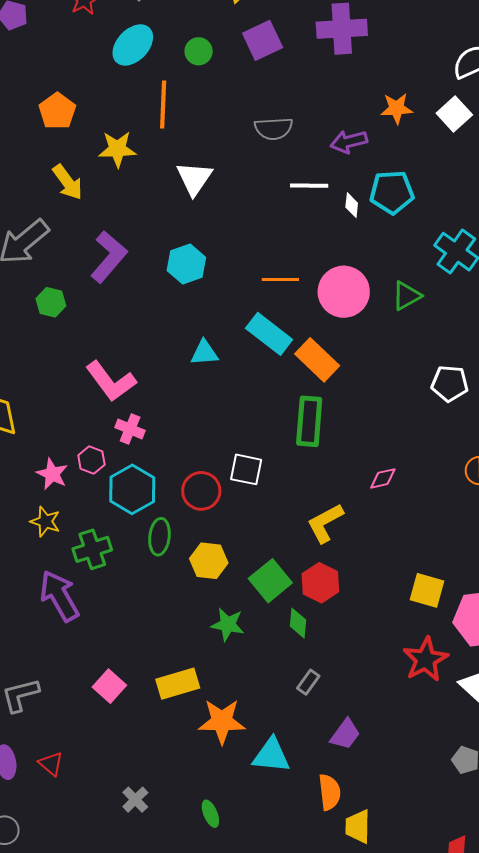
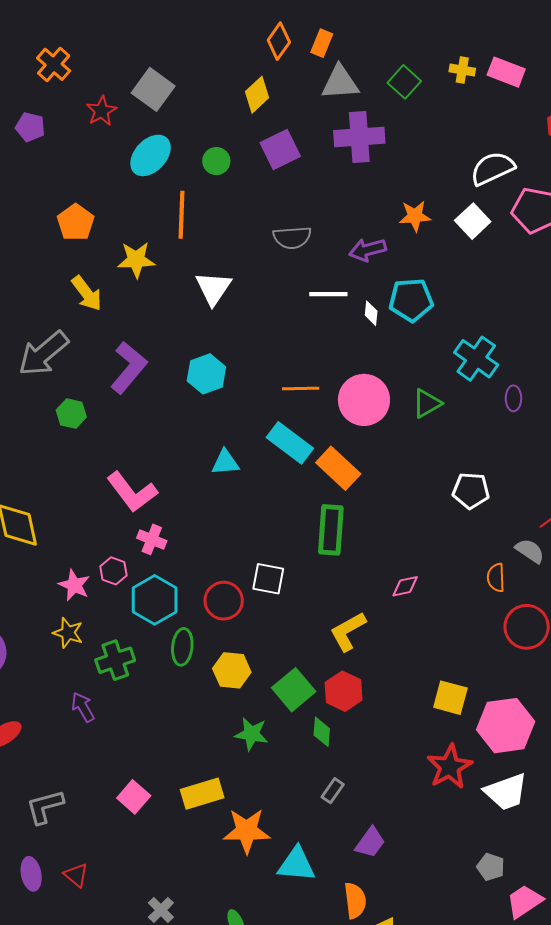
purple arrow: (59, 596) -> (83, 707), size x0.6

